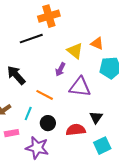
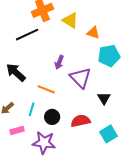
yellow triangle: (75, 51) -> (70, 20), moved
purple triangle: (80, 87) -> (80, 78), turned 45
black triangle: (96, 117) -> (104, 98), moved

